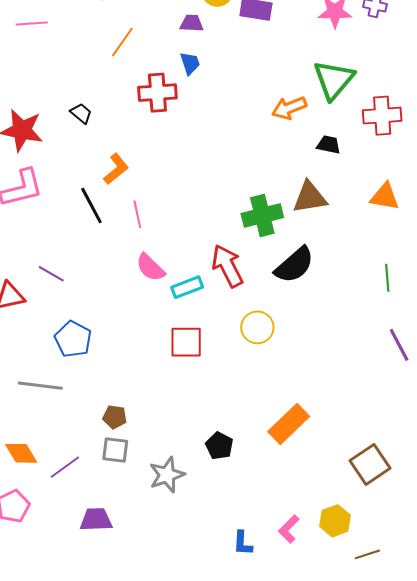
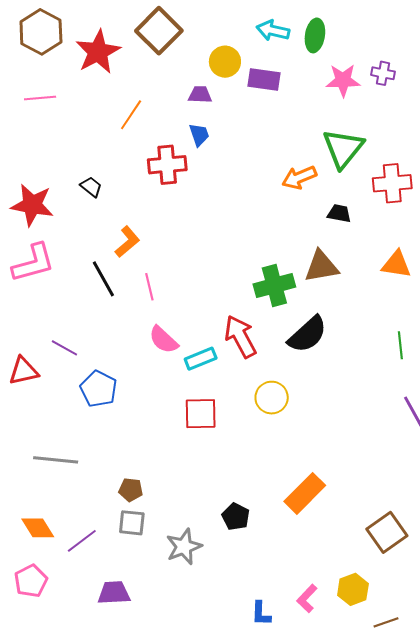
blue pentagon: (73, 339) -> (99, 389), moved

